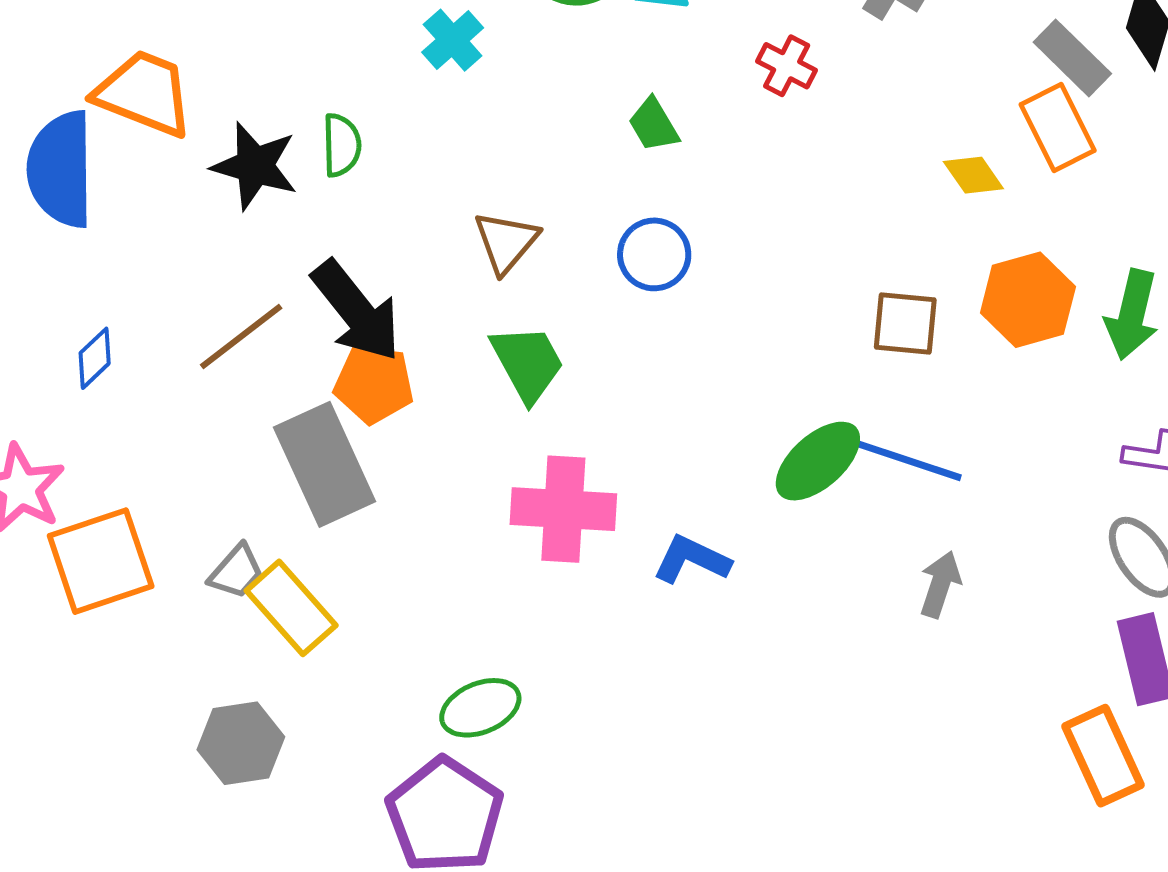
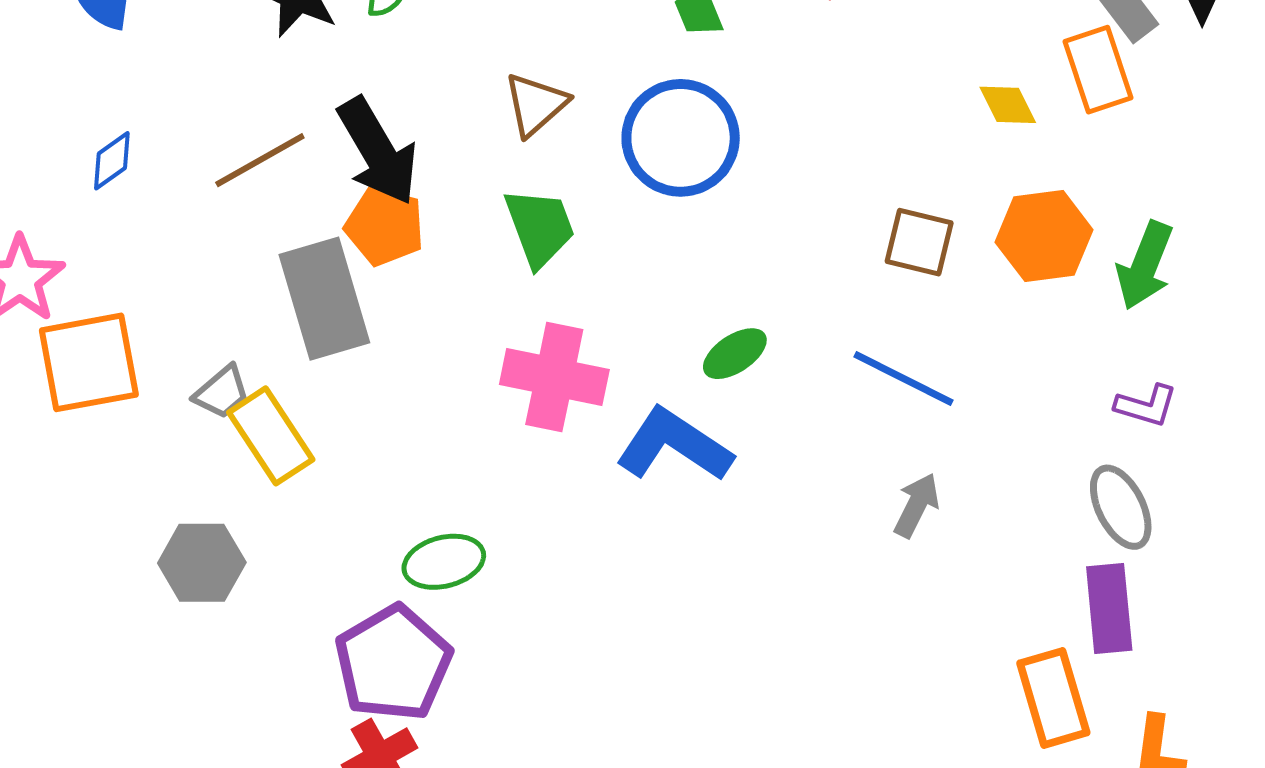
blue circle: (654, 254) -> (681, 138), size x1.6
green ellipse: (818, 461) -> (735, 354), moved, size x0.7
blue L-shape: (692, 559) -> (674, 445), size x1.5

